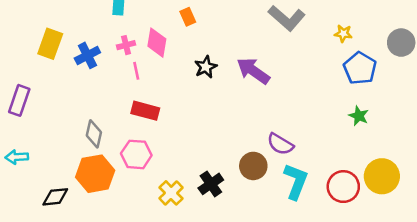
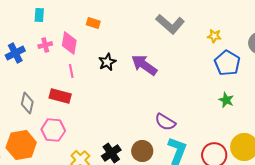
orange rectangle: (188, 17) -> (93, 23), turned -48
pink line: (136, 71) -> (71, 71), moved
gray diamond: (94, 134) -> (27, 103), moved
brown circle: (253, 166) -> (142, 151), moved

